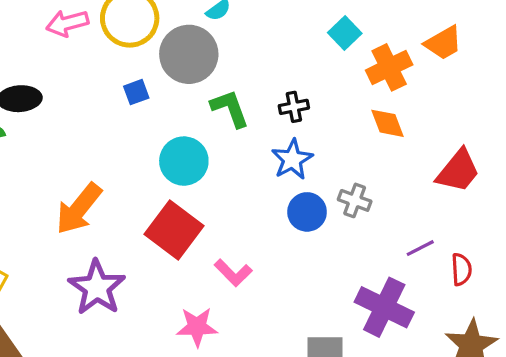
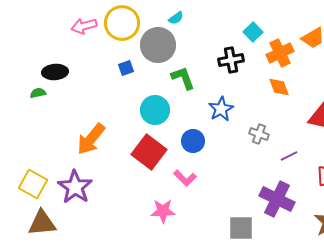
black cross: (294, 107) -> (231, 60), moved, size x1.4
blue circle: (307, 212) -> (193, 141), moved
purple line: (420, 248) -> (289, 156), moved
purple star: (97, 287) -> (75, 187), moved

